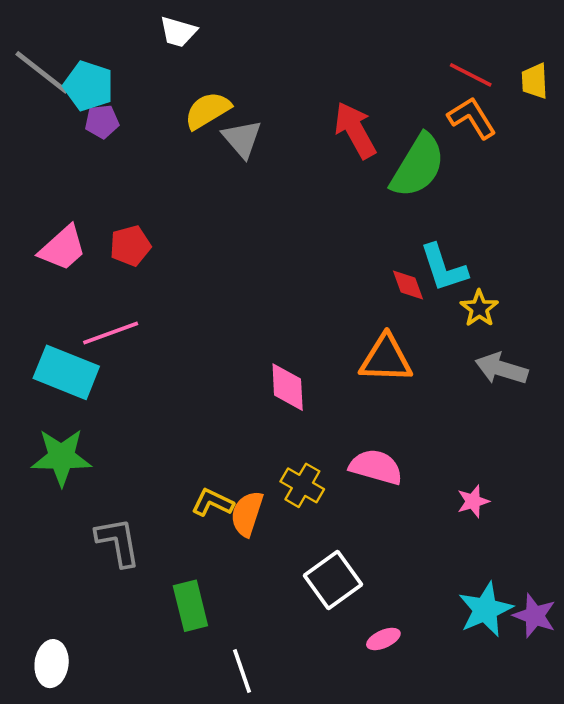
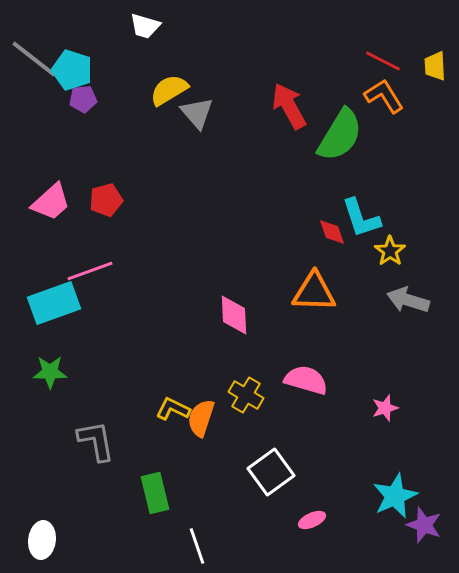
cyan rectangle: (66, 372) -> (54, 303), turned -42
green star: (61, 457) -> (50, 372), size x0.7
purple star: (535, 616) -> (424, 525), moved

